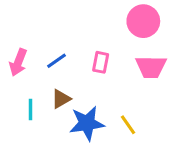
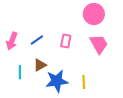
pink trapezoid: (151, 67) -> (99, 44), turned -120
yellow line: (128, 125) -> (84, 82), turned 32

